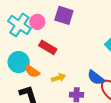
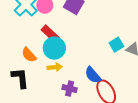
cyan circle: (19, 62) -> (54, 48), moved

